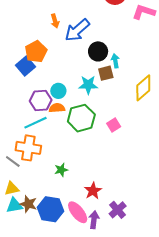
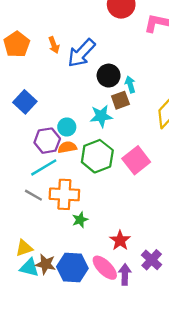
orange pentagon: (36, 52) -> (17, 44), moved
pink square: (114, 125) -> (136, 160), size x1.6
orange cross: (28, 148) -> (64, 194), moved
gray line: (13, 162) -> (33, 195), moved
cyan triangle: (14, 205) -> (29, 268), turned 30

